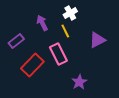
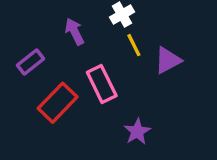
yellow line: (65, 31) -> (134, 45), moved

